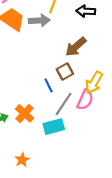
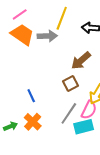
blue line: (49, 85) -> (31, 96), moved
cyan rectangle: (54, 127) -> (84, 127), moved

